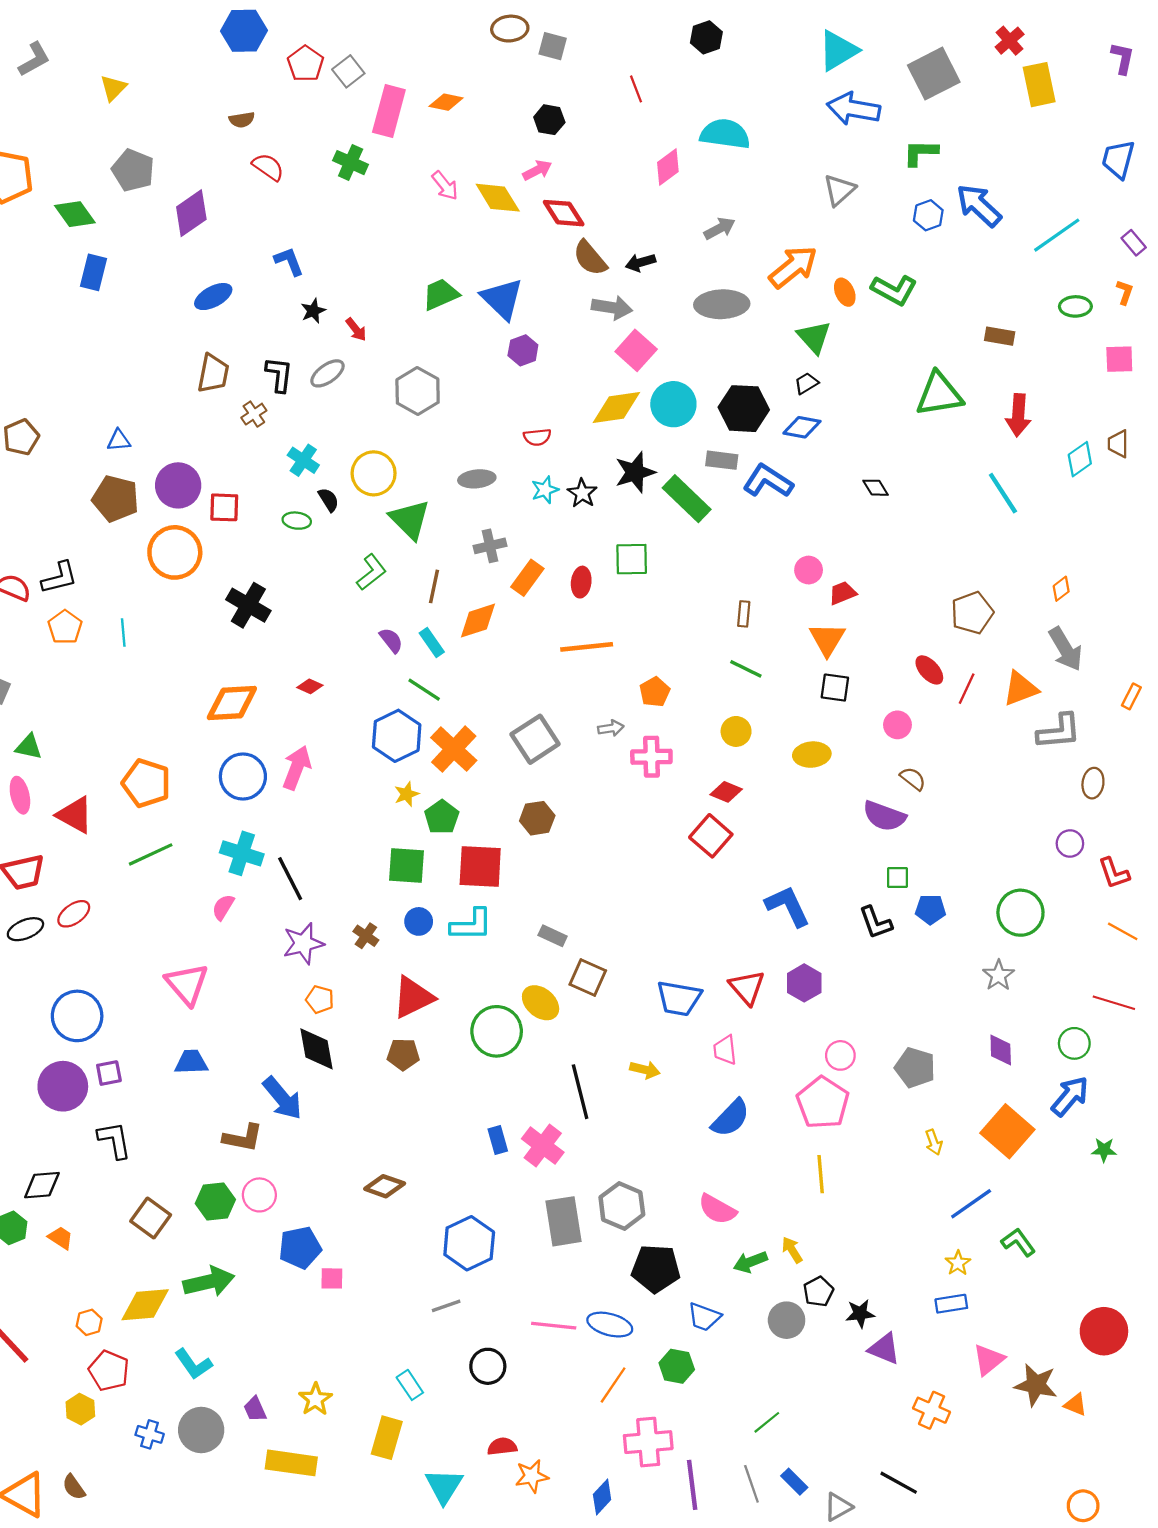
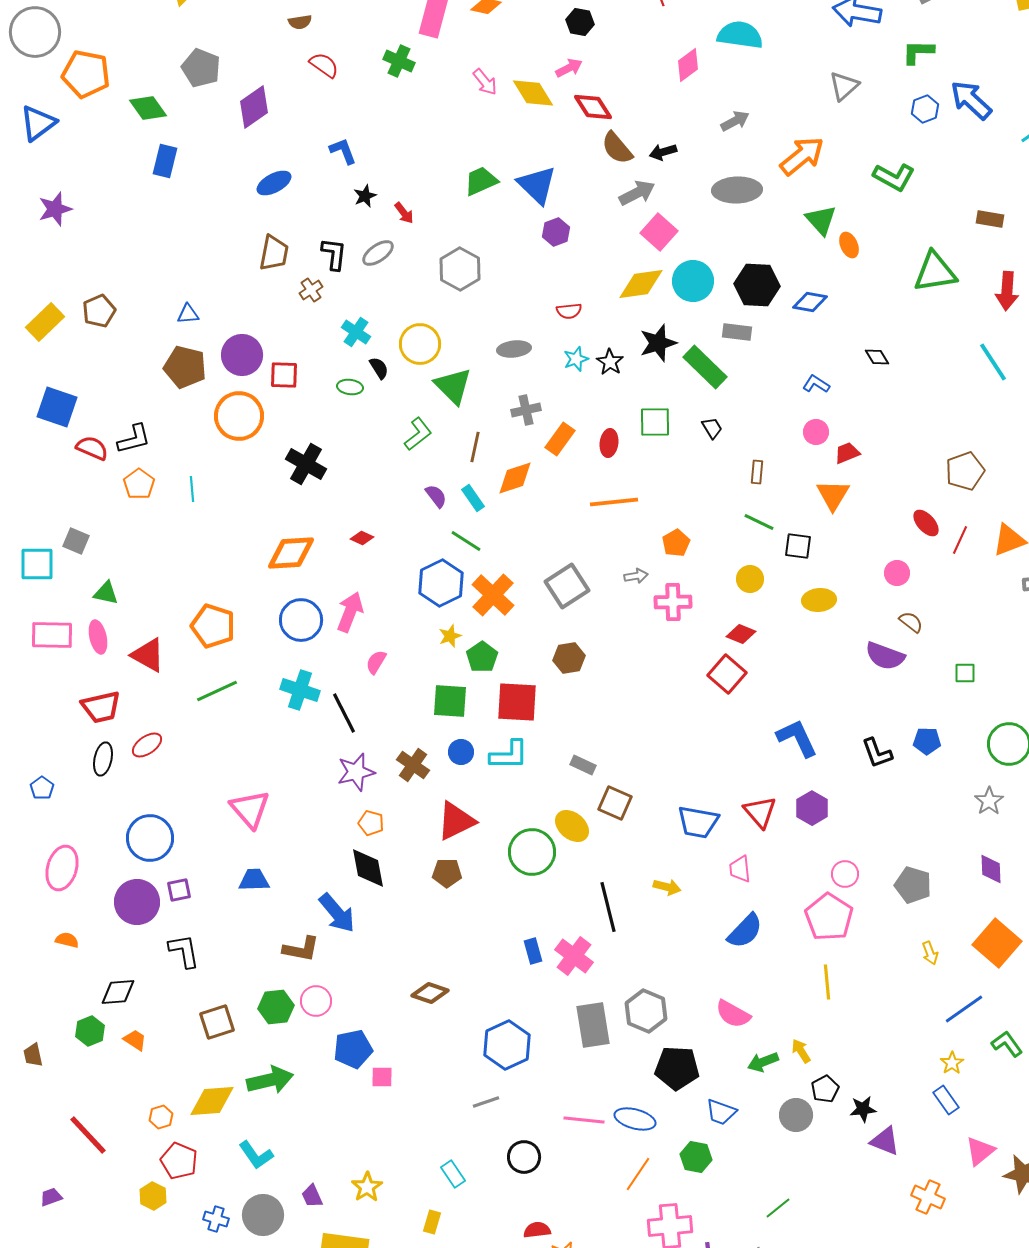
orange ellipse: (845, 292) -> (849, 245), moved
gray arrow: (612, 308) -> (637, 193), turned -36
black trapezoid: (806, 383) -> (712, 428), moved, turned 90
blue L-shape: (768, 481) -> (816, 384), moved, size x0.6
black square: (835, 688) -> (798, 546), moved
green square: (897, 878) -> (965, 673), moved
pink semicircle: (223, 907) -> (376, 662), moved
black ellipse: (25, 929) -> (103, 759), turned -56
brown cross: (366, 936) -> (413, 765), size x1.4
brown square: (151, 1218) -> (217, 1022), turned 36
blue rectangle: (951, 1304) -> (946, 1100), turned 64
yellow rectangle: (387, 1438) -> (432, 1222), size x0.6

